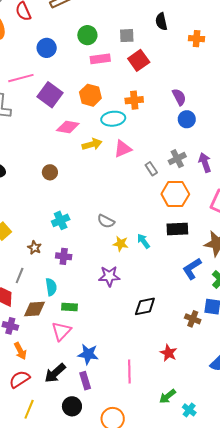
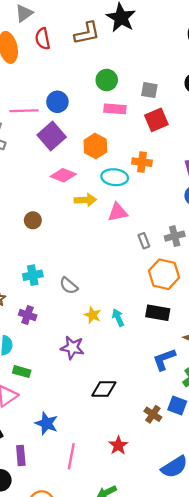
blue circle: (47, 48) -> (57, 102), moved
gray semicircle: (106, 221) -> (69, 286), moved
blue star: (88, 354) -> (47, 423), moved

